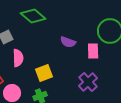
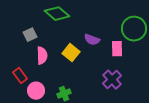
yellow square: (44, 73) -> (71, 53), moved, turned -30

